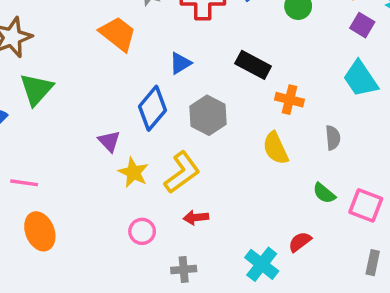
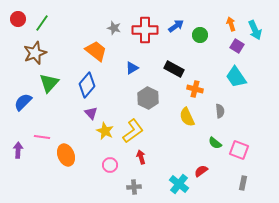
blue diamond: (152, 108) -> (87, 85), moved
red arrow: (196, 218) -> (141, 157), turned 80
orange ellipse: (40, 231) -> (66, 155), moved

